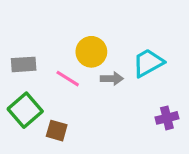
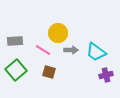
cyan trapezoid: (148, 63) -> (96, 52), moved, turned -115
brown square: (57, 131) -> (49, 72), moved

